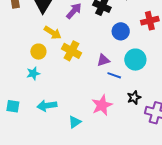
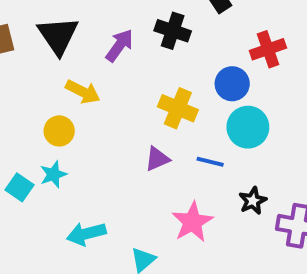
blue circle: (121, 31) -> (232, 84), moved
yellow cross: (71, 51) -> (178, 108), moved
purple triangle: (103, 60) -> (157, 159), moved
cyan square: (13, 106) -> (20, 187), moved, turned 32

